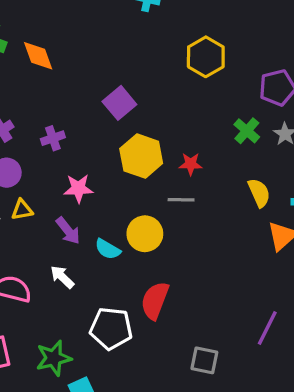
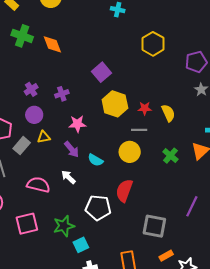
green cross: (247, 131) -> (170, 156), moved
yellow semicircle: (259, 193) -> (168, 113), moved
yellow circle: (145, 234) -> (130, 152), moved
gray square: (204, 360) -> (154, 226), size x1.4

